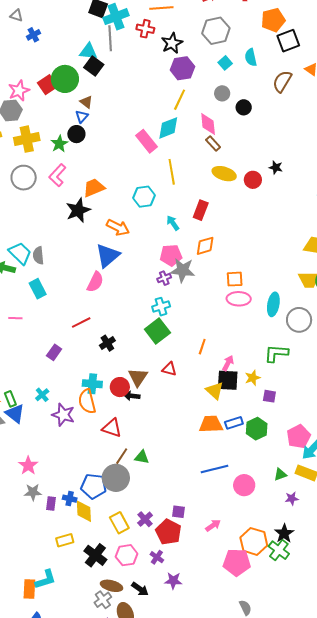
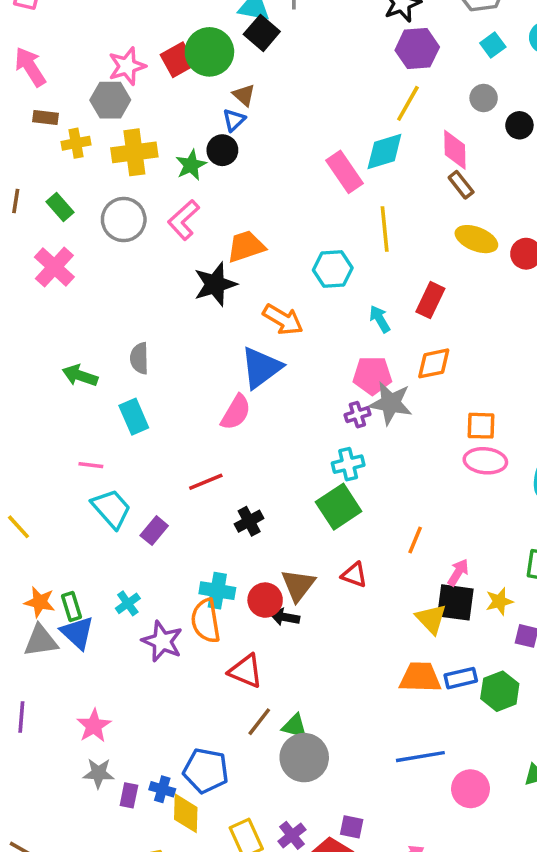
cyan trapezoid: (20, 253) -> (111, 509), moved
gray circle: (116, 478) -> (304, 758), moved

